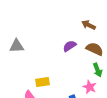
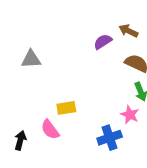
purple semicircle: (70, 46) -> (103, 42), moved

